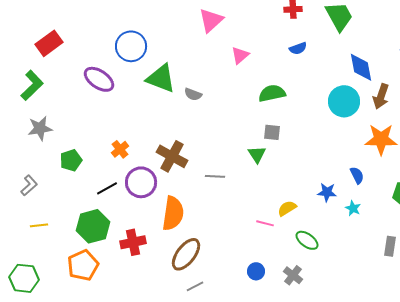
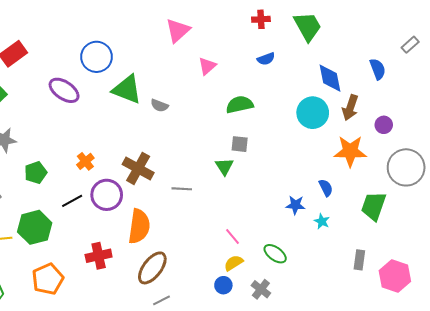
yellow semicircle: (287, 208) -> (234, 263), moved
pink line: (265, 223) -> (233, 236), turned 36
green hexagon: (93, 226) -> (35, 227), moved

